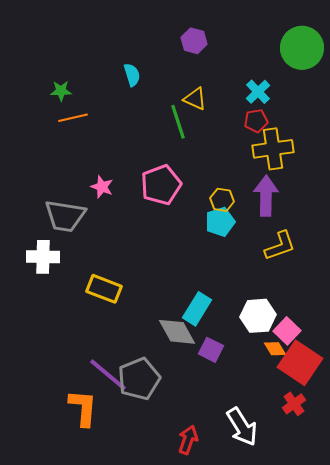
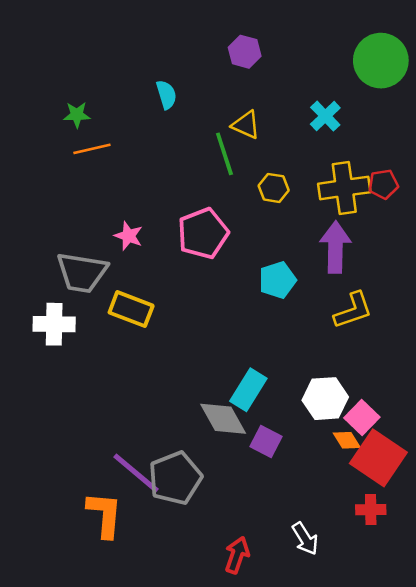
red pentagon: (256, 121) -> (383, 184), moved
yellow hexagon: (222, 200) -> (274, 188), moved
yellow rectangle: (104, 289) -> (131, 309), moved
red cross: (294, 404) -> (371, 510), turned 35
white arrow: (242, 427) -> (305, 539), size x0.7

